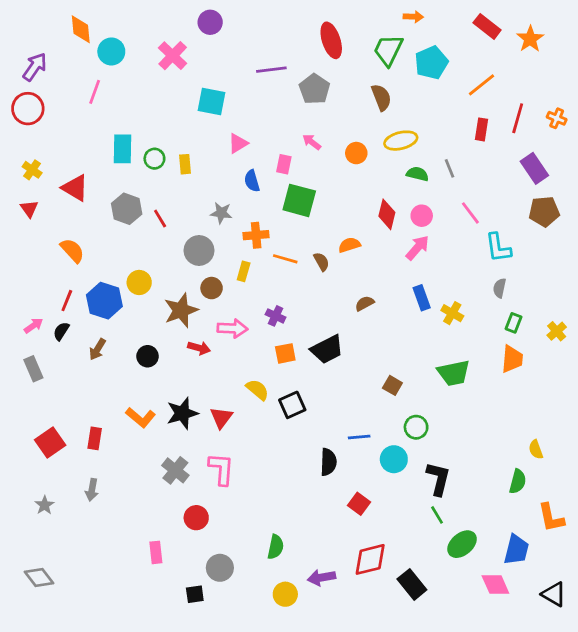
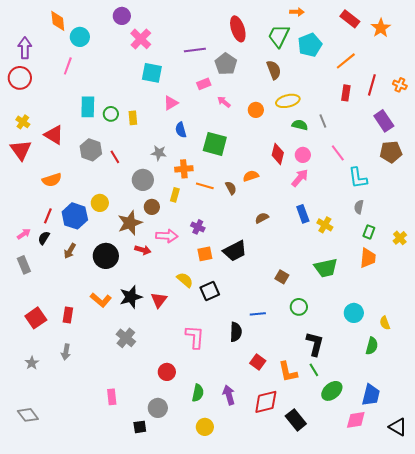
purple circle: (210, 22) -> (122, 16), moved
pink cross: (173, 56) -> (141, 39), moved
purple arrow: (35, 67) -> (25, 48), turned -35
pink rectangle: (284, 164) -> (204, 84), moved, turned 56
red triangle: (29, 209) -> (21, 150), size x1.6
orange semicircle: (72, 250) -> (52, 180), turned 114
black circle: (148, 356) -> (106, 256), size x1.6
cyan circle: (394, 459) -> (354, 313), moved
pink L-shape: (221, 469) -> (195, 337), moved
red circle: (196, 518) -> (167, 372), moved
orange L-shape: (551, 518) -> (288, 372), moved
purple arrow: (321, 578) -> (229, 395), moved, turned 84
pink diamond: (495, 584) -> (356, 420), turned -75

